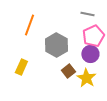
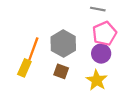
orange line: (29, 25) -> (33, 49), moved
brown square: (68, 71) -> (61, 71), moved, turned -32

